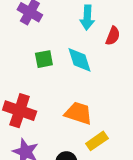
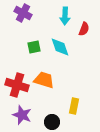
orange trapezoid: (78, 113) -> (44, 80), moved
yellow rectangle: (97, 141) -> (74, 106), turned -42

